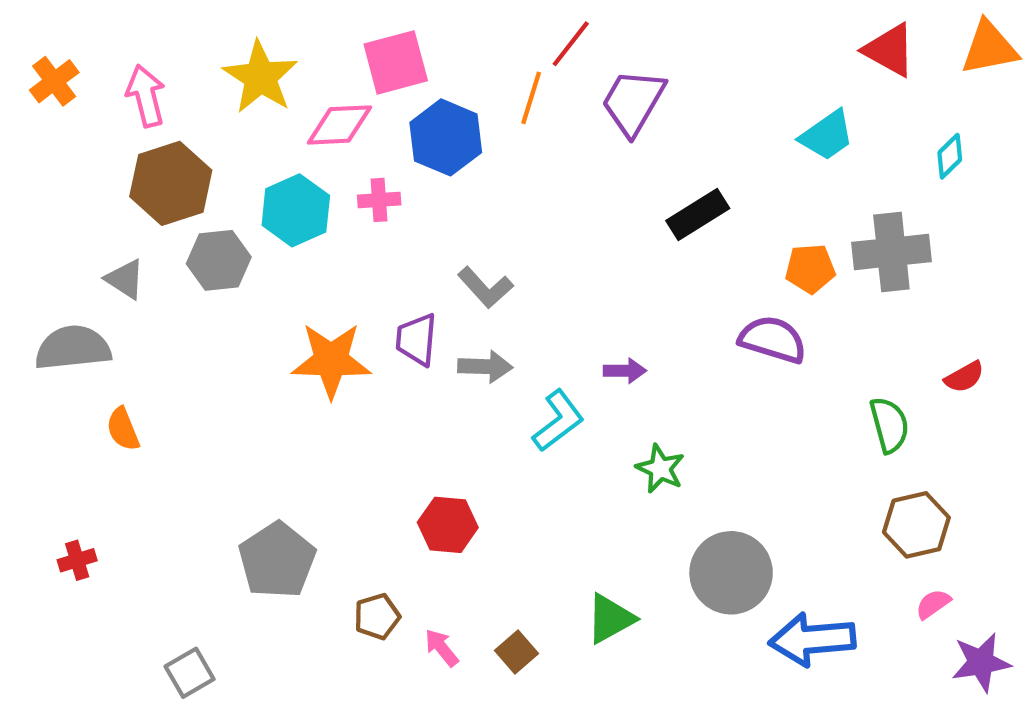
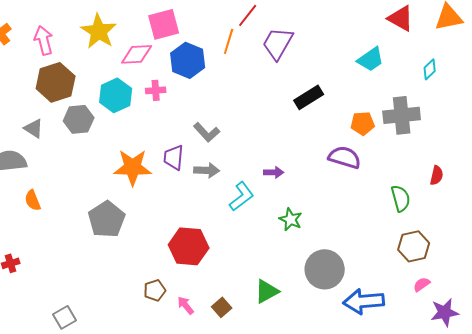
red semicircle: (964, 377) -> (437, 175), turned -48
red hexagon: (448, 525) -> (189, 246), size x1.4
gray pentagon: (277, 560) -> (107, 219), moved

